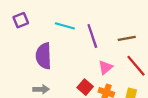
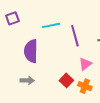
cyan line: (65, 26) -> (51, 25), turned -30

